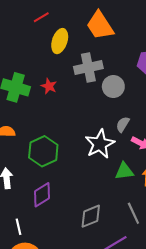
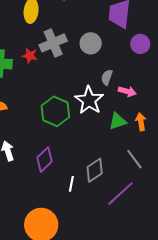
gray cross: (88, 67) -> (53, 43), moved
green hexagon: (43, 151) -> (55, 111), moved
white line: (18, 227) -> (71, 184), moved, turned 35

